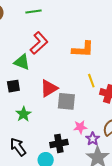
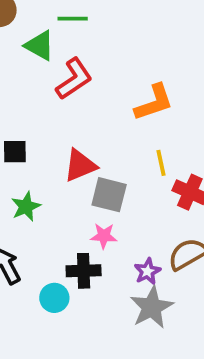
orange L-shape: (83, 49) -> (154, 103), turned -30
green triangle: (22, 62) -> (40, 45), moved
pink star: (80, 127) -> (104, 236), moved

